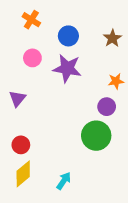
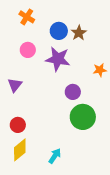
brown star: (112, 38) -> (79, 33), moved
purple circle: (107, 107) -> (73, 92), moved

